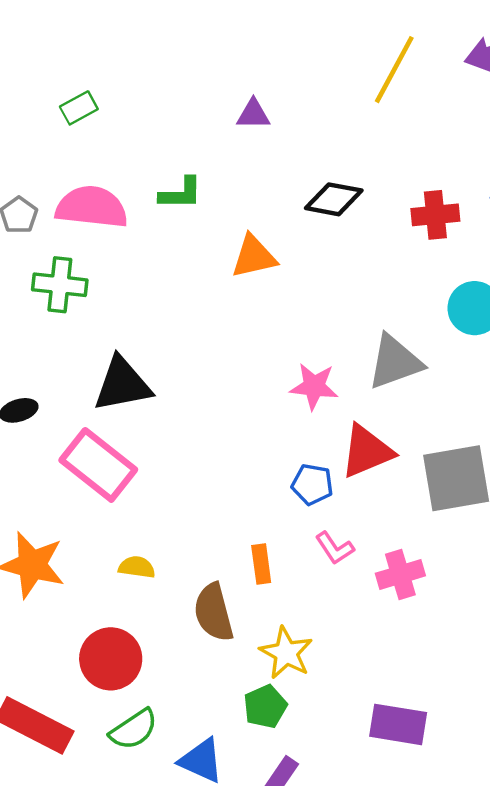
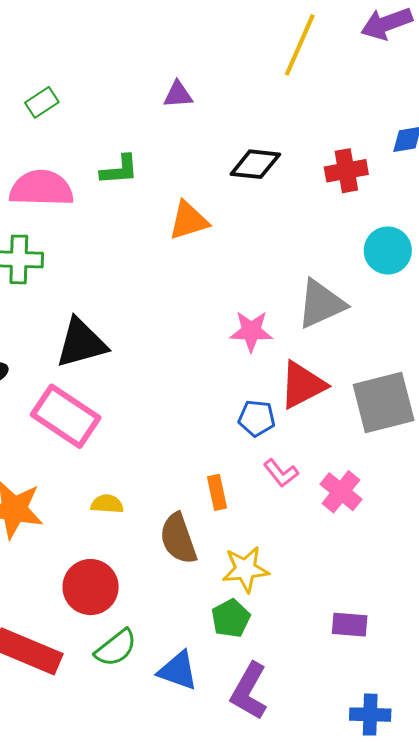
green rectangle: (79, 108) -> (42, 102), moved
pink cross: (400, 575) -> (341, 492), turned -30
yellow star: (286, 653) -> (245, 569), turned -30
purple rectangle: (398, 724) -> (350, 625), size x0.7

